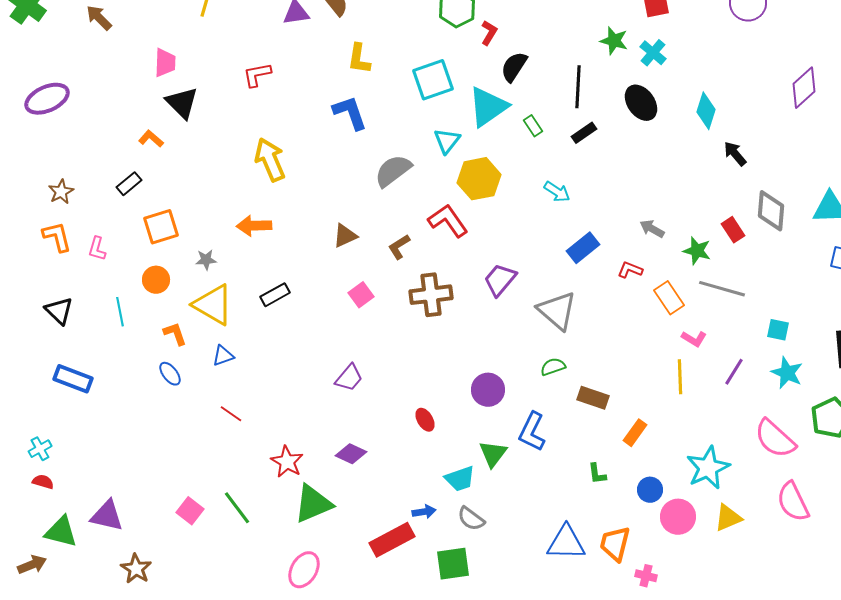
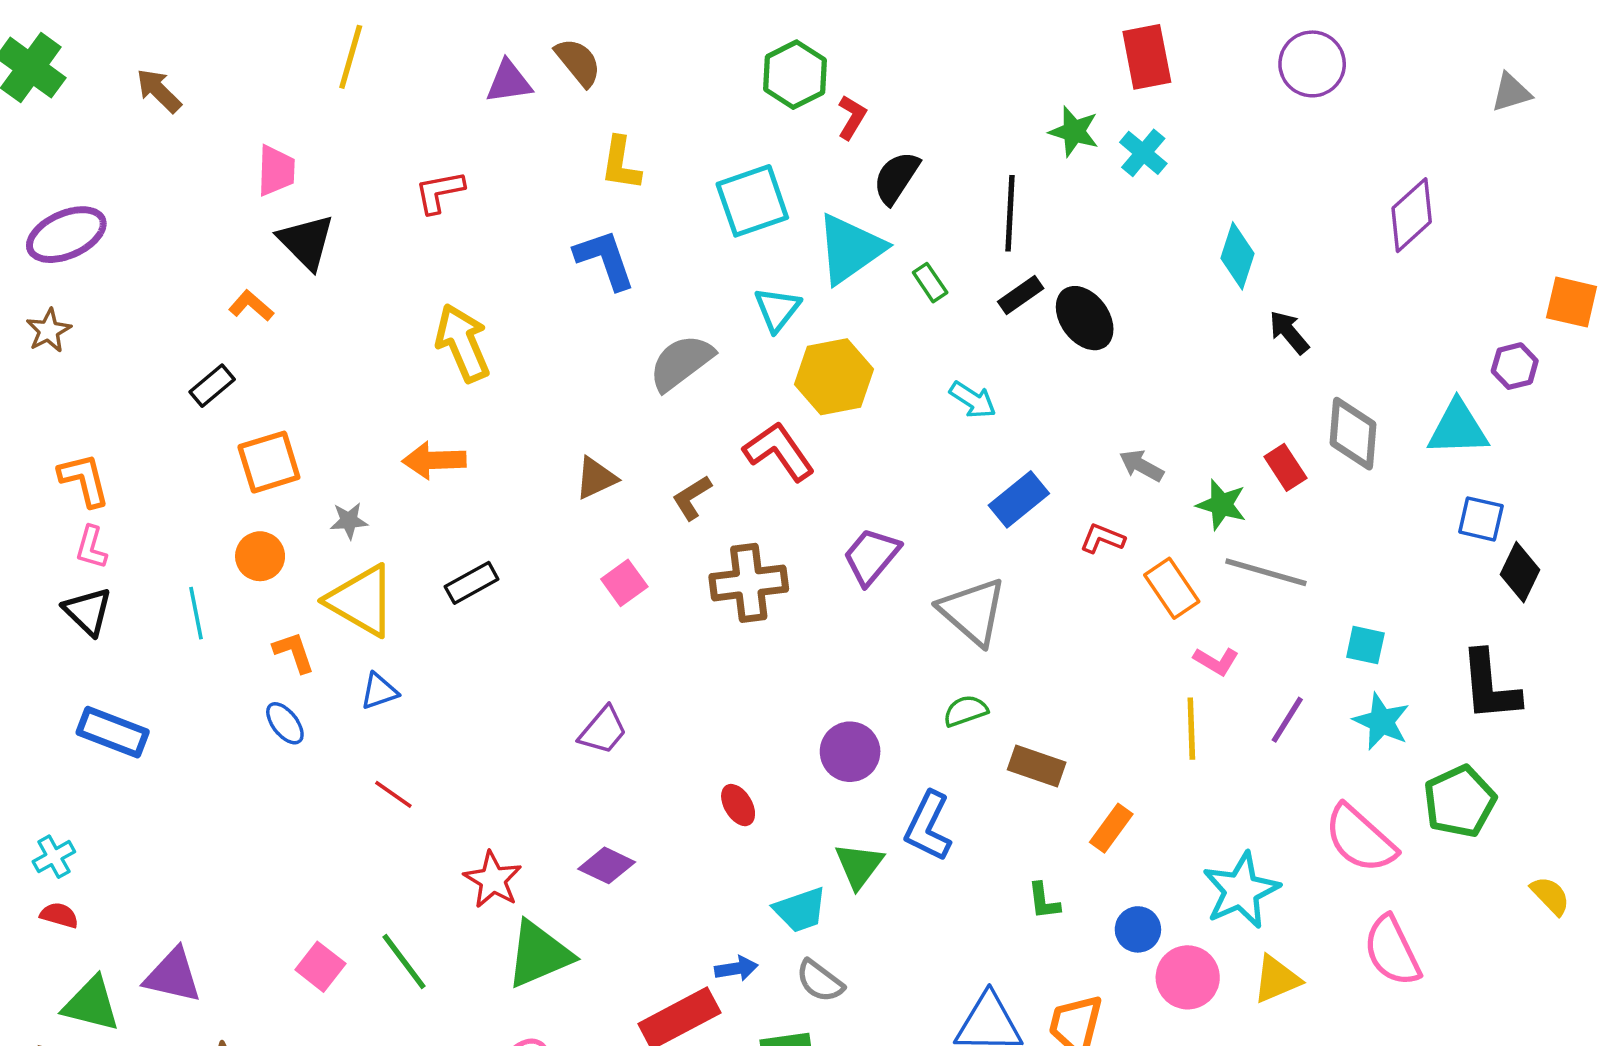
black ellipse: (641, 103) -> (1085, 318), moved
brown star: (61, 192) -> (49, 331), moved
pink L-shape: (97, 249) -> (91, 547), moved

